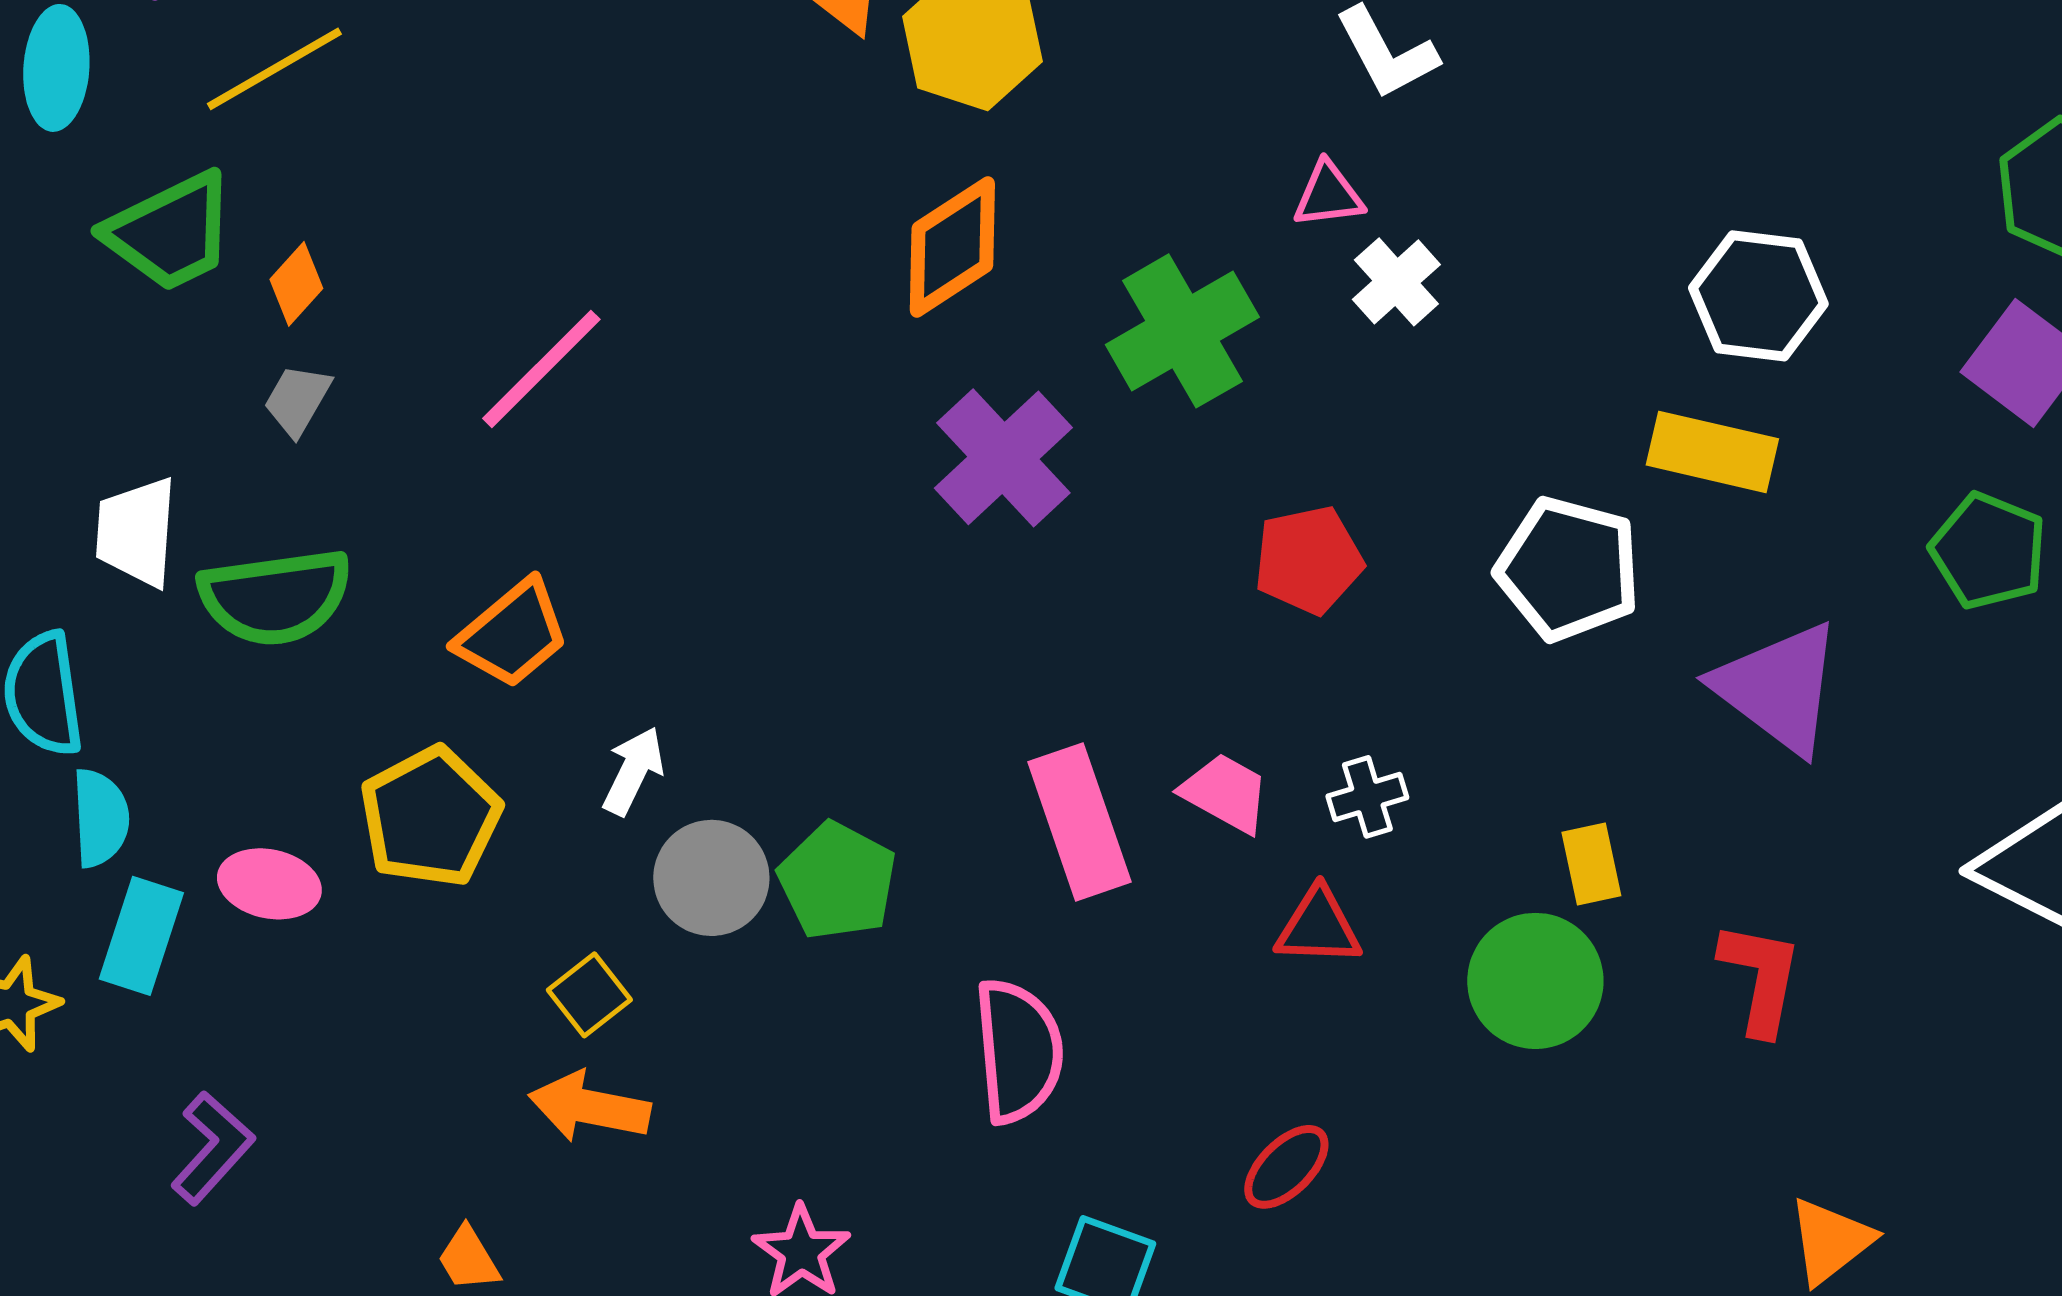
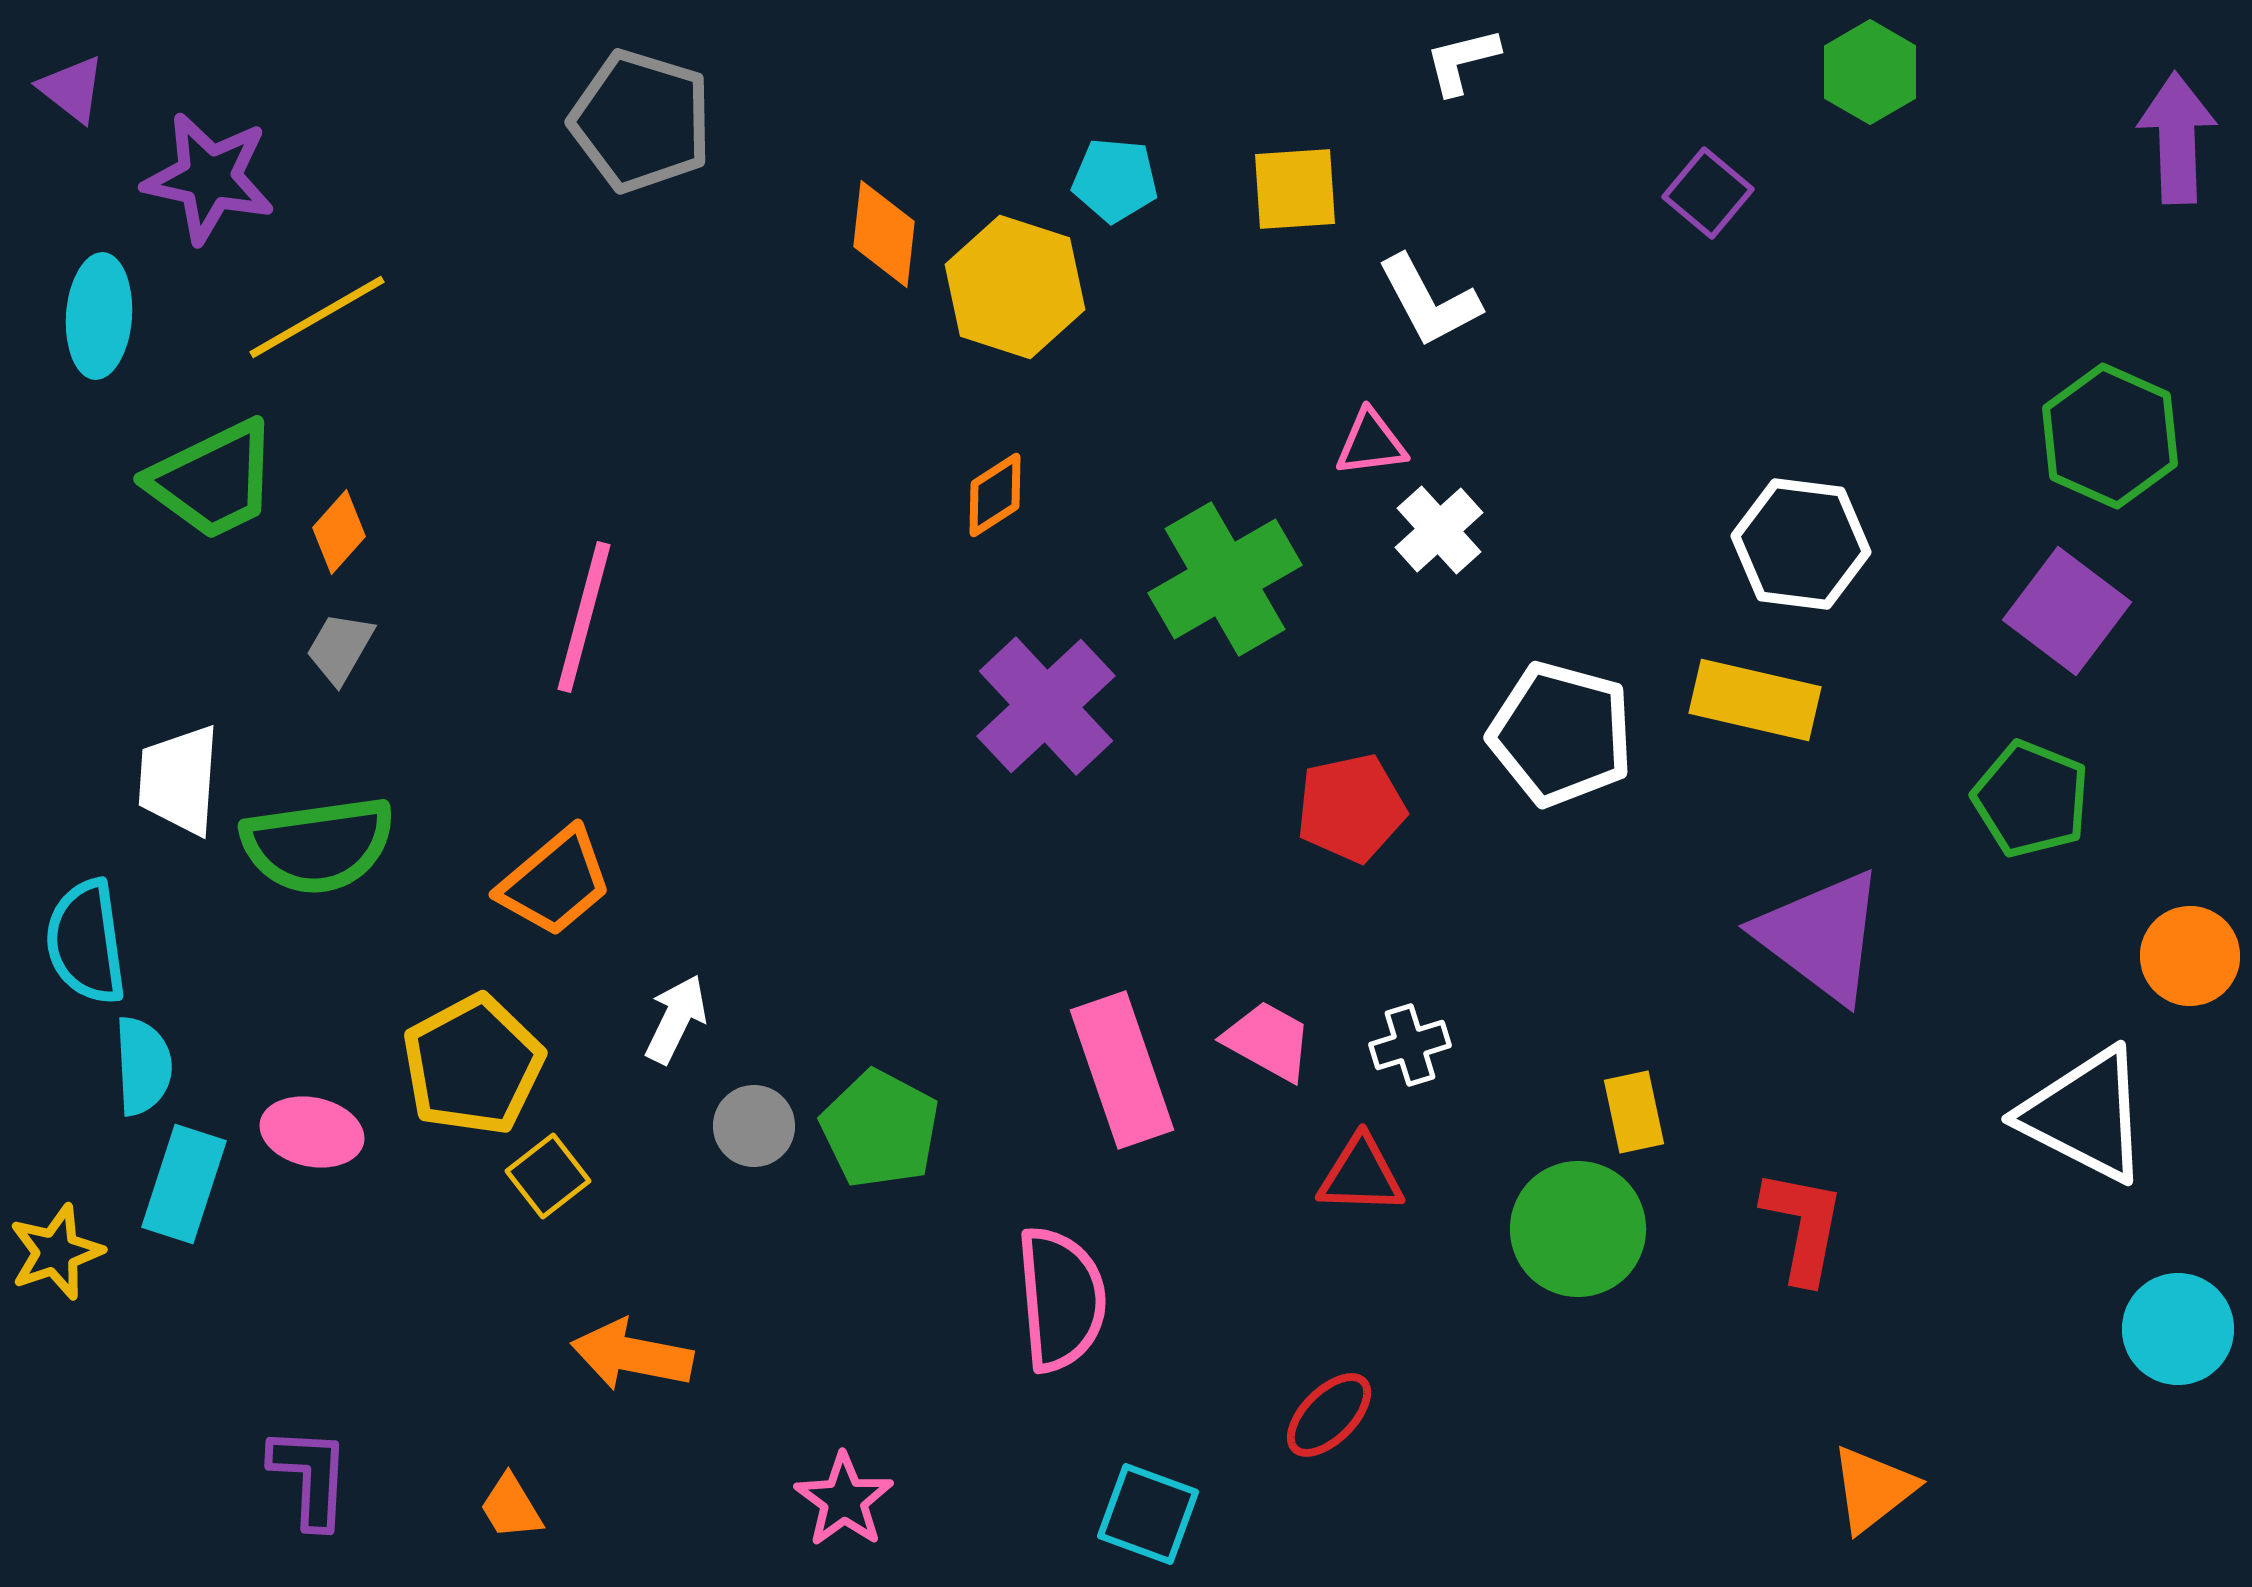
orange diamond: (952, 247) -> (995, 495), size x0.6
pink line: (541, 369) -> (584, 617), turned -30
white pentagon: (1568, 569) -> (1561, 734), moved
gray circle: (711, 878) -> (754, 1126), size x0.7
yellow square: (589, 995) -> (548, 1176), moved
purple L-shape: (212, 1148) -> (310, 1477), moved, turned -39

